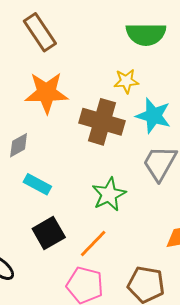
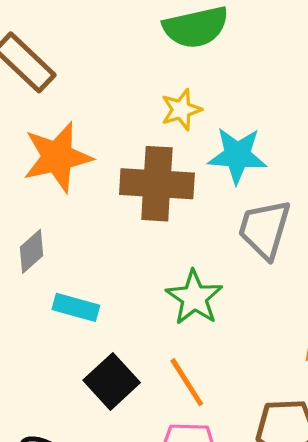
orange line: (93, 244) -> (187, 382), turned -64

